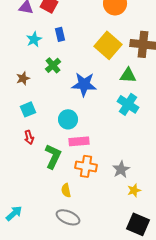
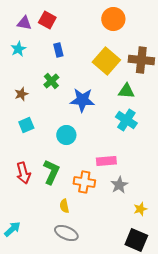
cyan star: (34, 39) -> (18, 49), moved
red arrow: (29, 137) -> (23, 173), moved, size x1.5
pink rectangle: (79, 141) -> (106, 161), moved
yellow star: (134, 190) -> (140, 209), moved

